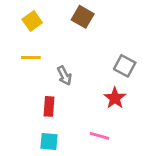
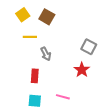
brown square: (83, 17) -> (47, 17), moved
yellow line: (31, 57) -> (30, 37), moved
pink line: (99, 136) -> (63, 97), moved

